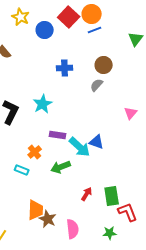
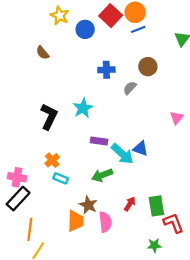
gray semicircle: (97, 85) -> (130, 88), moved
orange cross: (35, 152) -> (52, 160), moved
brown star: (48, 219) -> (88, 205), moved
pink semicircle: (73, 229) -> (105, 222), moved

